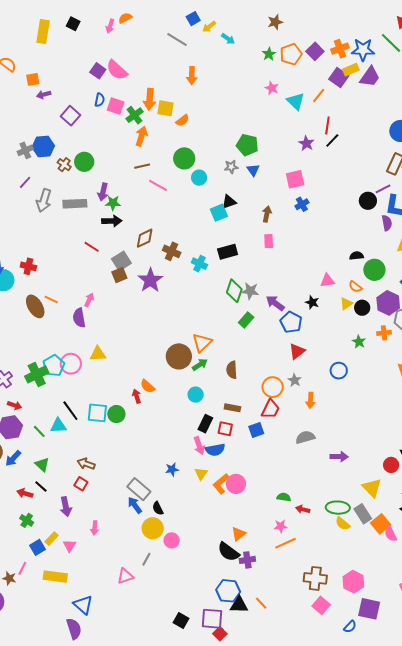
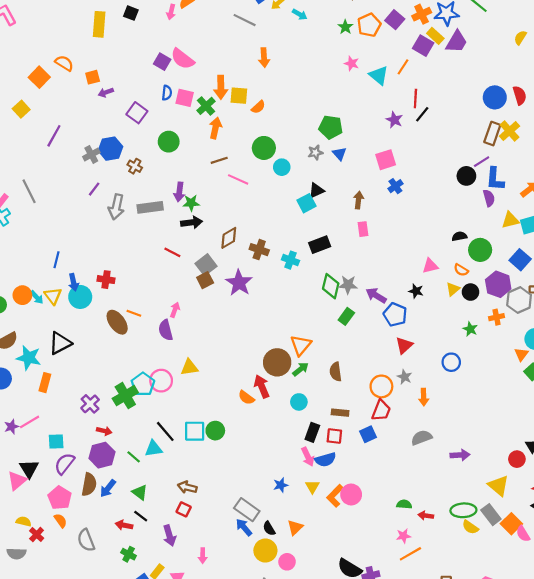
yellow rectangle: (351, 70) -> (435, 36), turned 70
green circle: (84, 162) -> (169, 142), moved
red arrow: (137, 396) -> (262, 386), moved, size x1.5
orange triangle: (239, 534) -> (295, 527), moved

